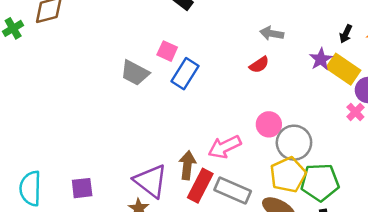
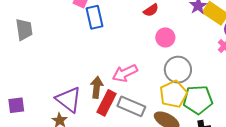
gray trapezoid: (135, 73) -> (24, 30), moved, turned -125
blue rectangle: (185, 74) -> (94, 17), turned -45
pink circle: (269, 124) -> (165, 37), moved

